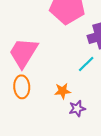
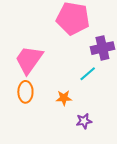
purple star: (77, 109) -> (84, 121), moved

